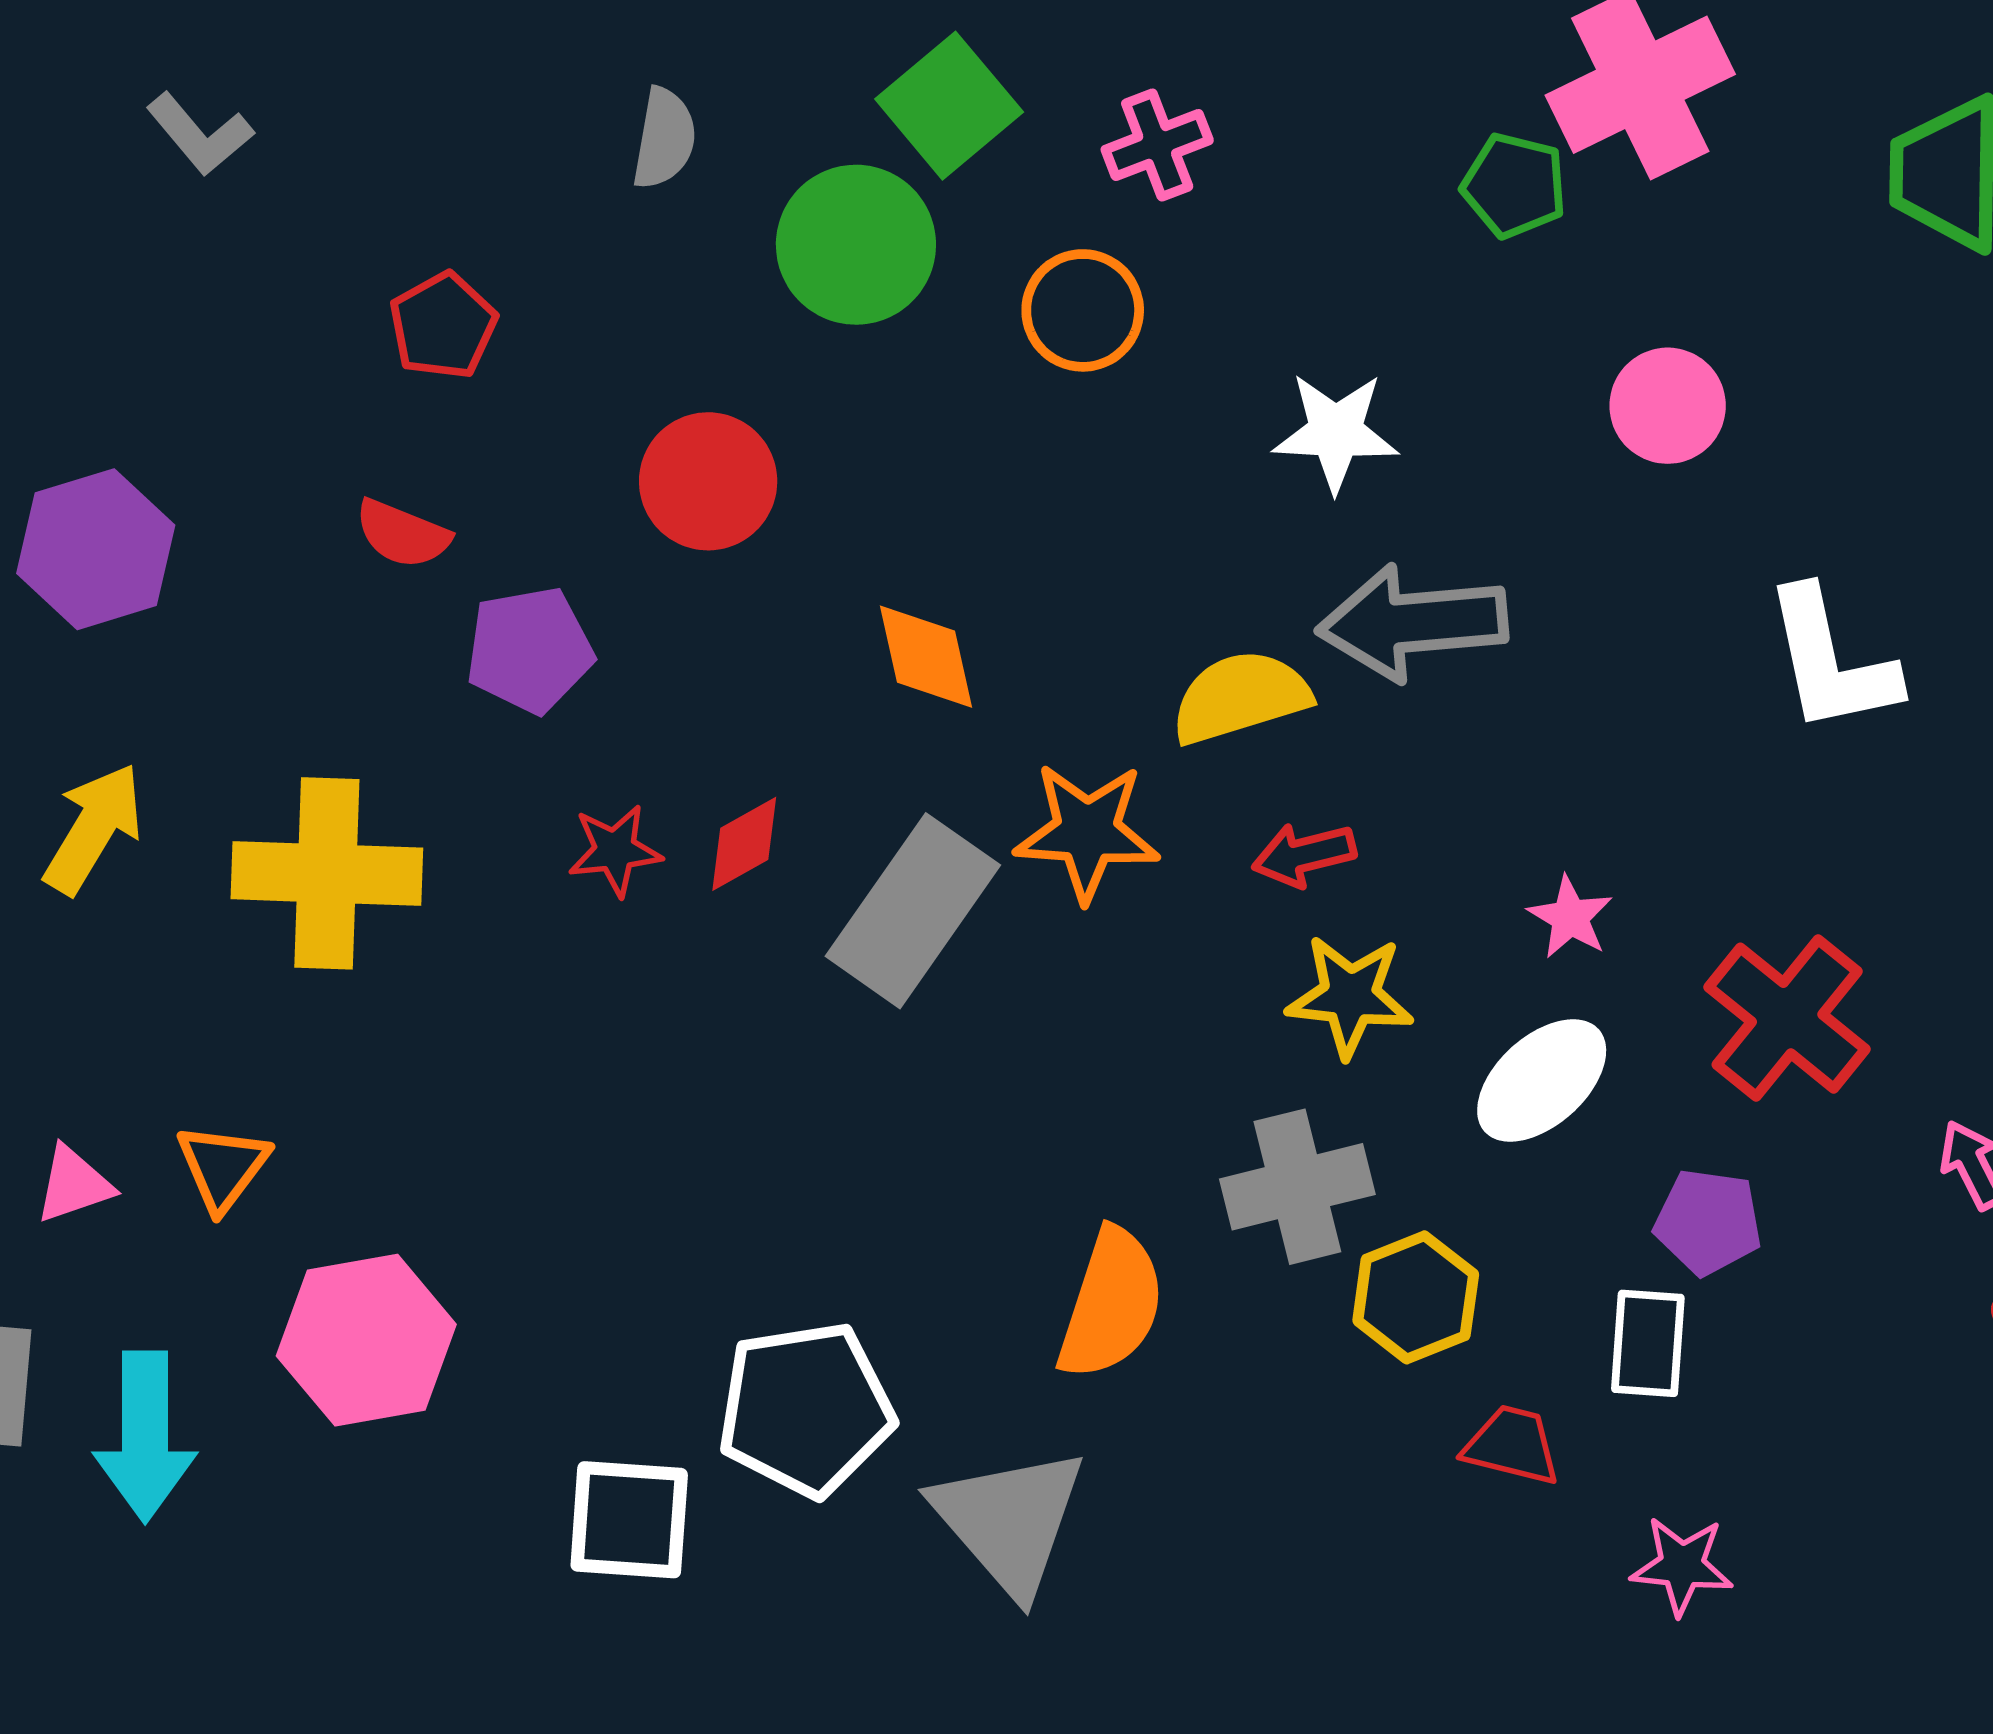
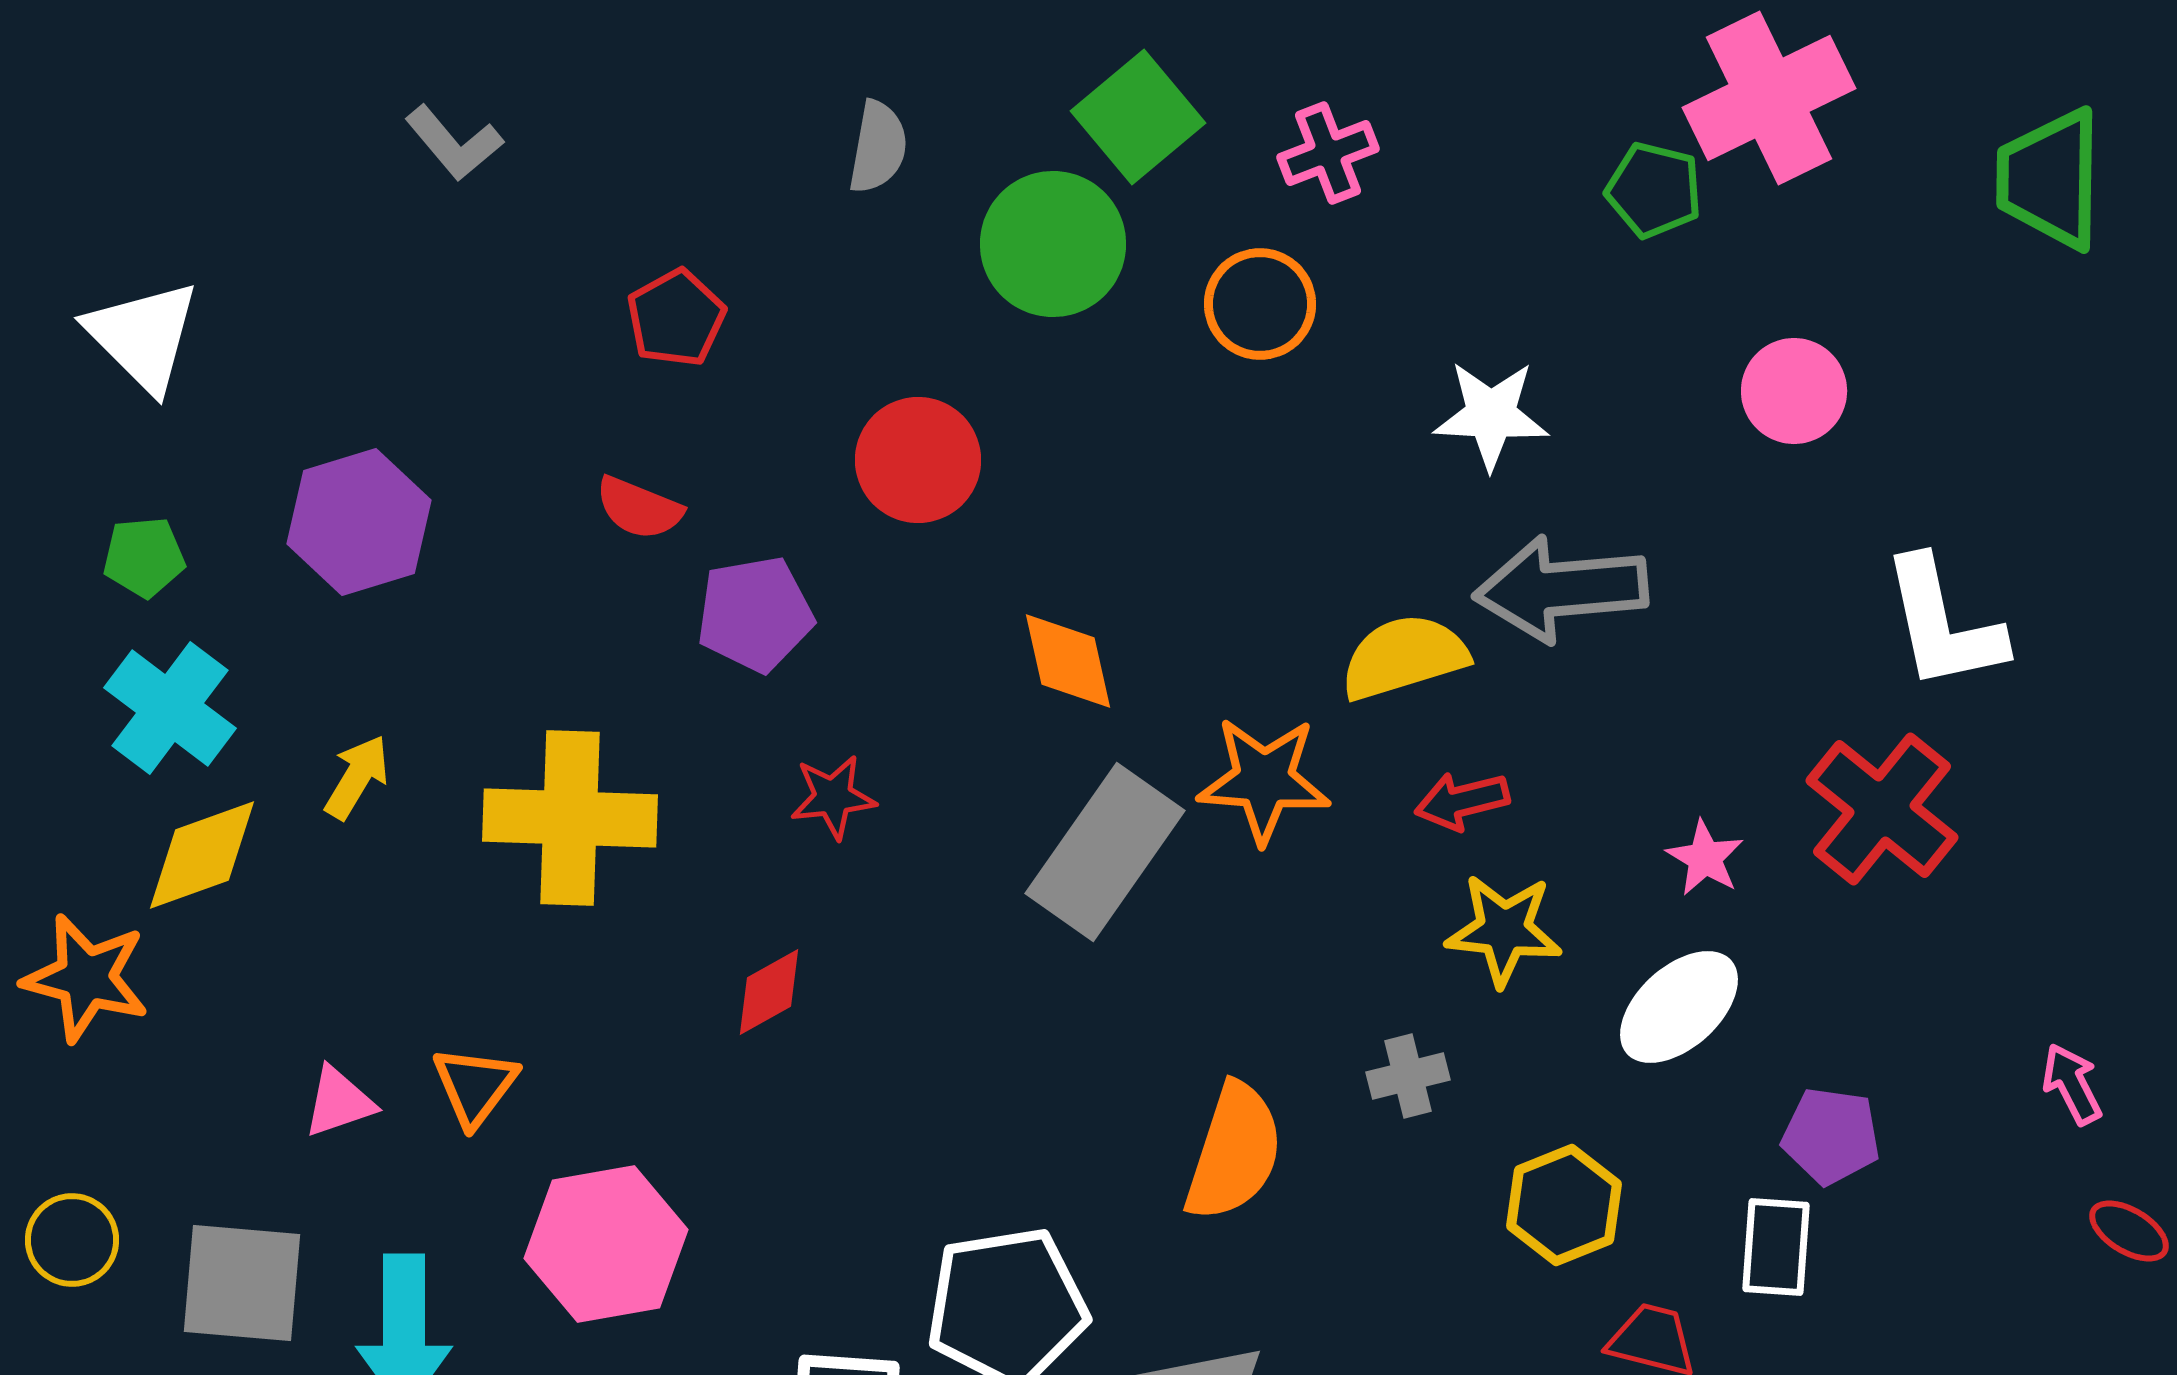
orange diamond: (926, 657) -> (1068, 661), moved
yellow arrow: (94, 829) -> (357, 777), size x0.7
red diamond: (744, 844) -> (769, 992), moved
red cross: (1787, 1018) -> (1882, 809), moved
gray cross: (1297, 1187) -> (1408, 1076), moved, size x0.6
orange semicircle: (1111, 1304) -> (1234, 1152), moved

